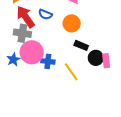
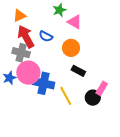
black circle: (96, 58) -> (93, 98), moved
blue cross: (48, 61) -> (44, 83), size x1.5
pink rectangle: (106, 61) -> (102, 88), turned 32

